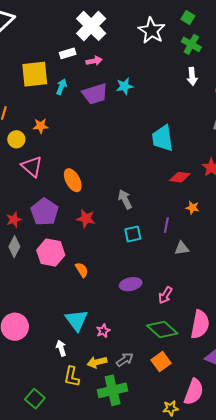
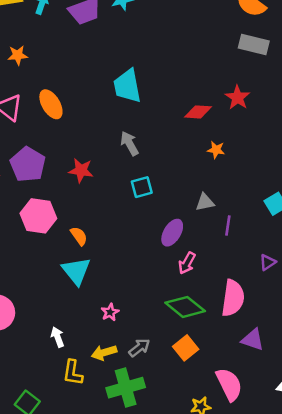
cyan trapezoid: (163, 138) -> (127, 86), moved
orange ellipse: (73, 180) -> (51, 104), moved
purple line: (166, 225) -> (228, 225), moved
purple ellipse: (131, 284) -> (172, 233), moved, turned -45
cyan triangle: (77, 320) -> (76, 271), moved
pink semicircle: (194, 392) -> (229, 384), turned -44

